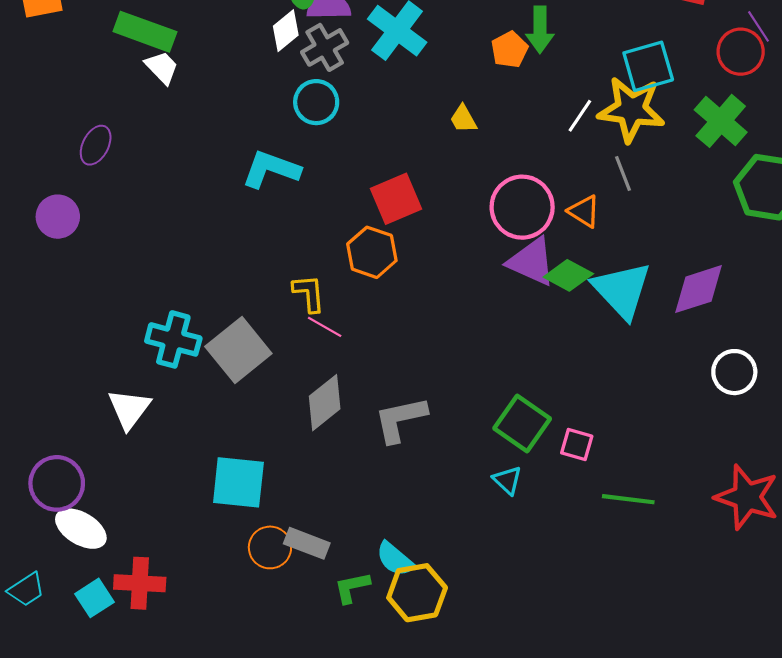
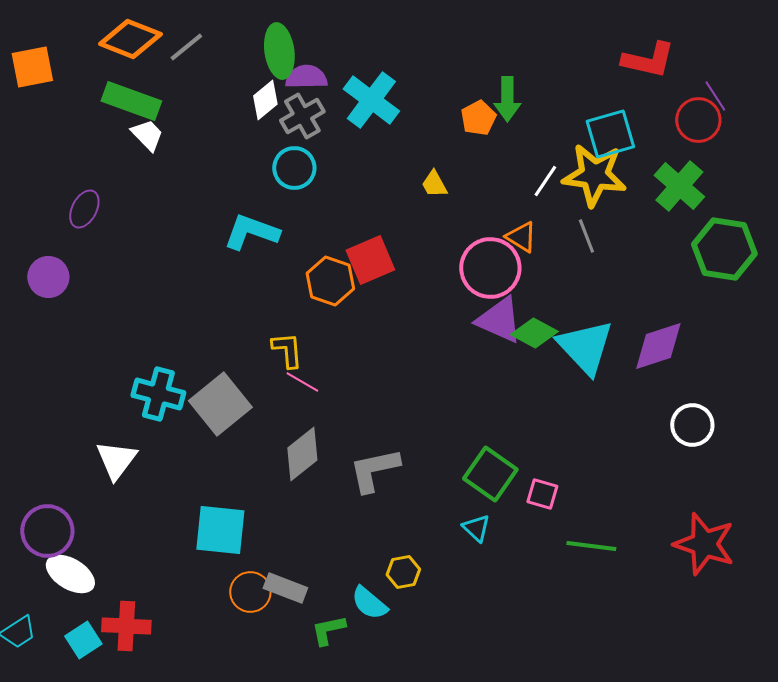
orange triangle: (584, 211) -> (521, 237), moved
orange hexagon: (372, 252) -> (330, 281), moved
yellow hexagon: (417, 593) -> (403, 572), moved, size x0.6

